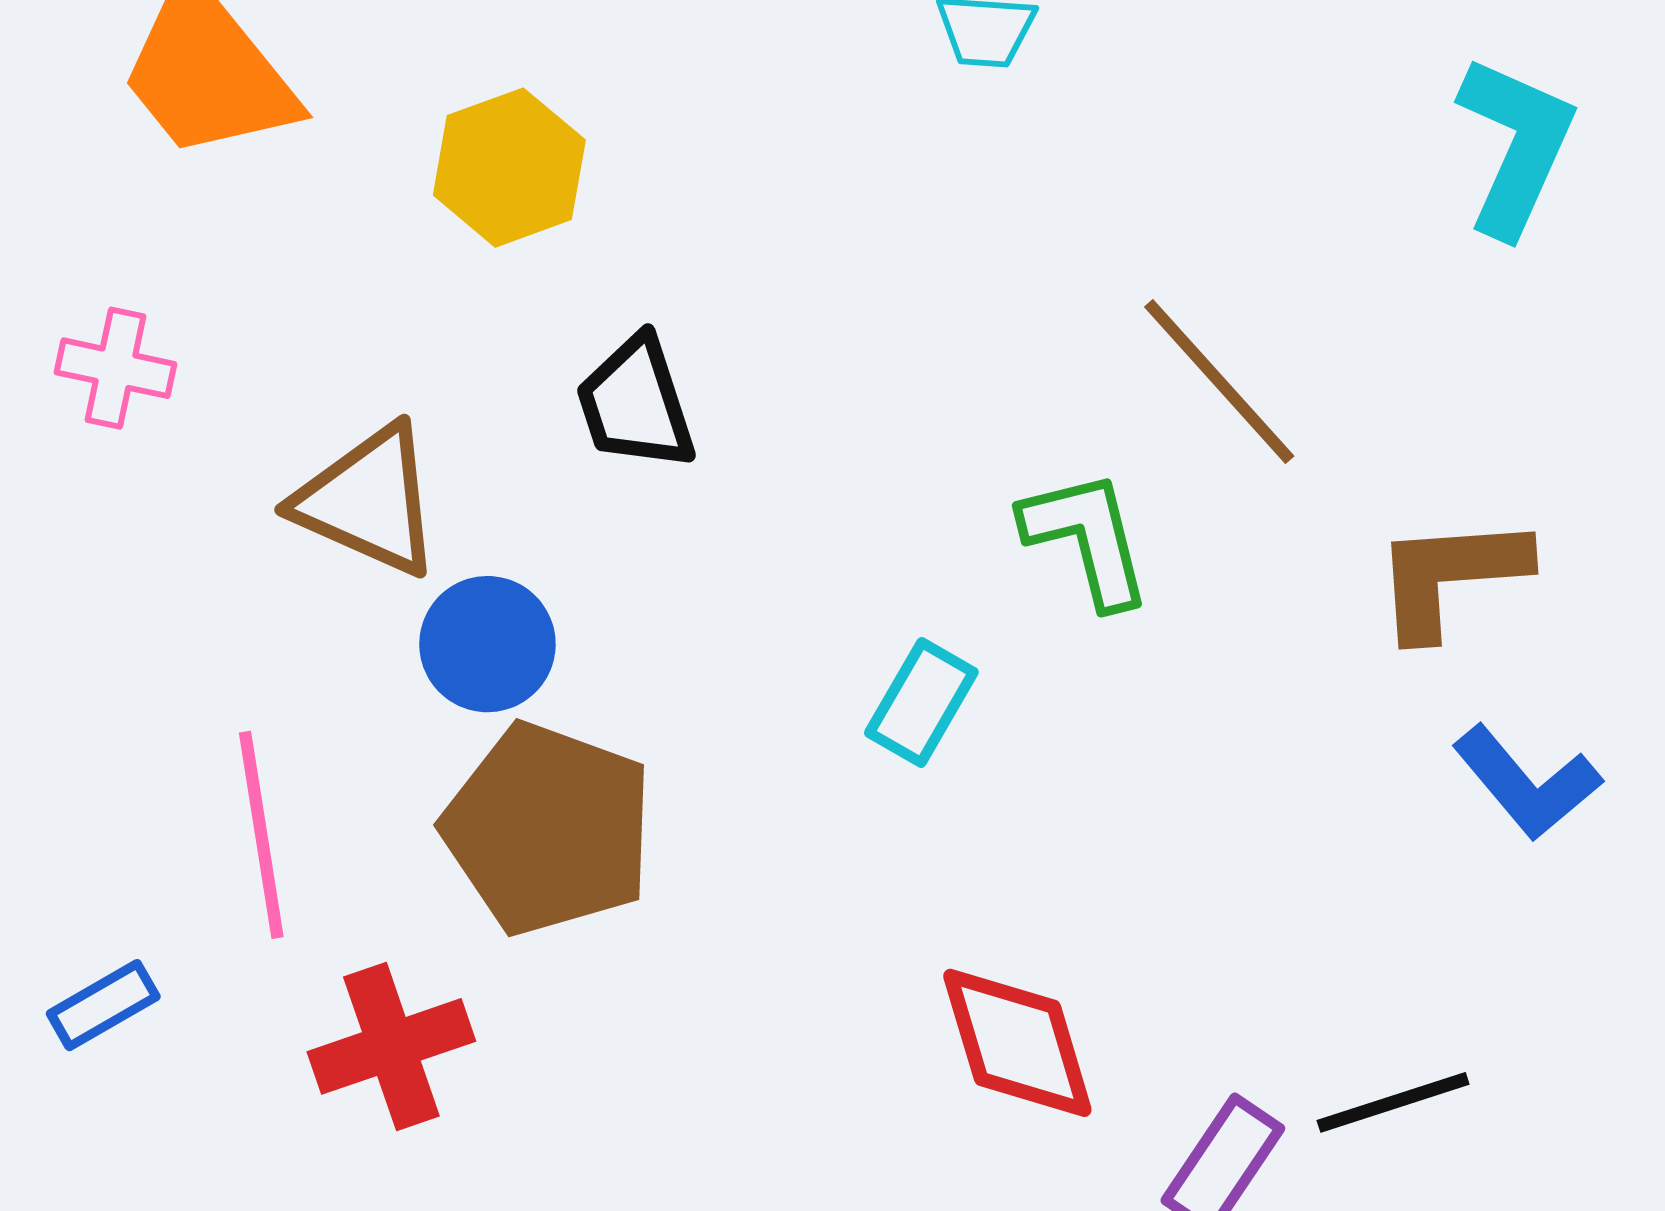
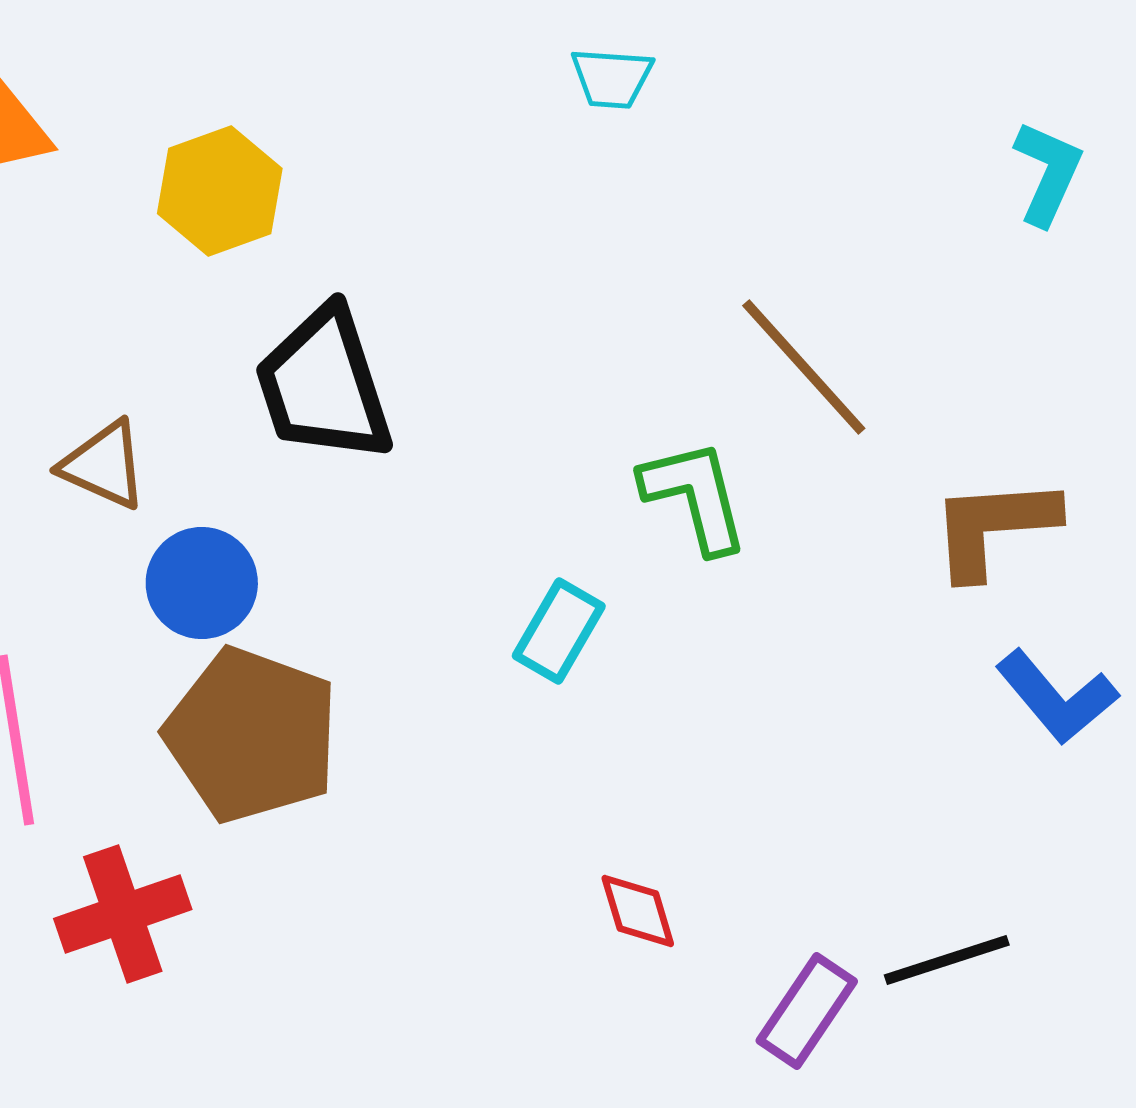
cyan L-shape: (1516, 146) -> (1048, 173), size x0.7
black trapezoid: (636, 403) -> (324, 385), size x1.4
brown triangle: (368, 501) -> (104, 465), size x0.7
red diamond: (1017, 1043) -> (638, 911), size x0.6

